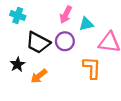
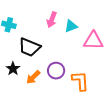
purple circle: (65, 41) -> (56, 71), moved
orange L-shape: (92, 68) -> (80, 81), moved

